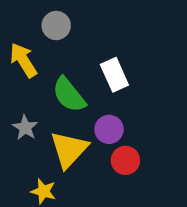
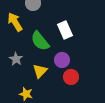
yellow triangle: (69, 149) -> (40, 71), size x0.7

